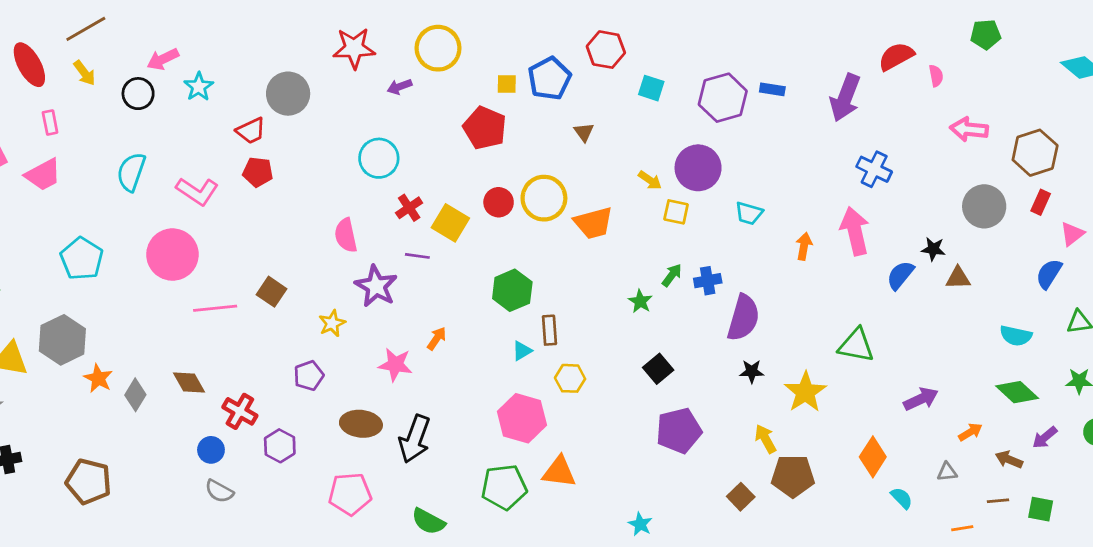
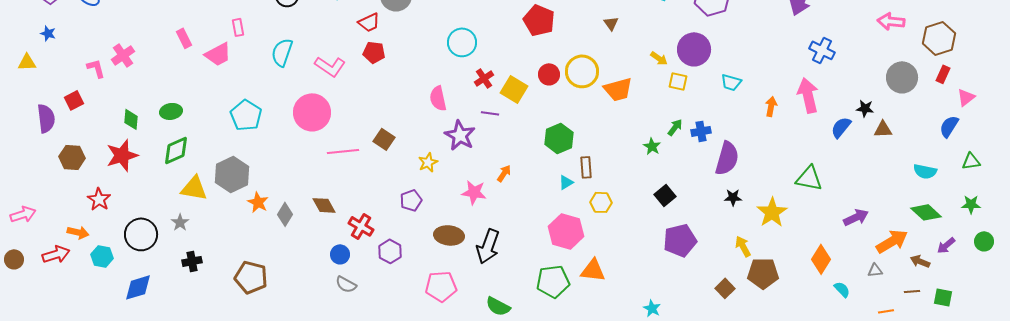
pink rectangle: (50, 122) -> (238, 27), moved
orange arrow: (970, 432) -> (892, 241), size x1.8

